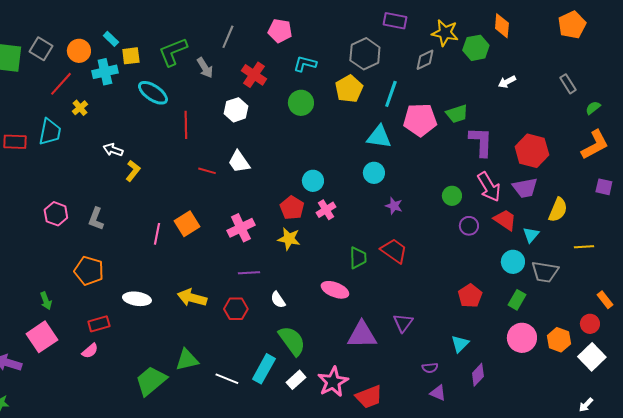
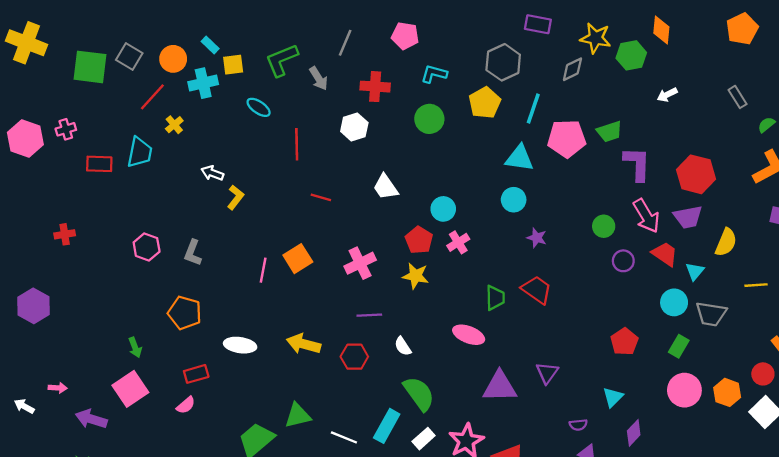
red cross: (254, 75) -> (375, 87), turned -30
cyan ellipse: (153, 93) -> (259, 107), size x0.7
white trapezoid: (239, 162) -> (386, 187), moved

